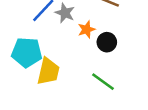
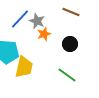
orange star: (86, 29) -> (44, 34), moved

